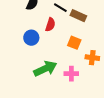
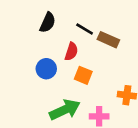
orange square: (74, 43) -> (83, 75), moved

